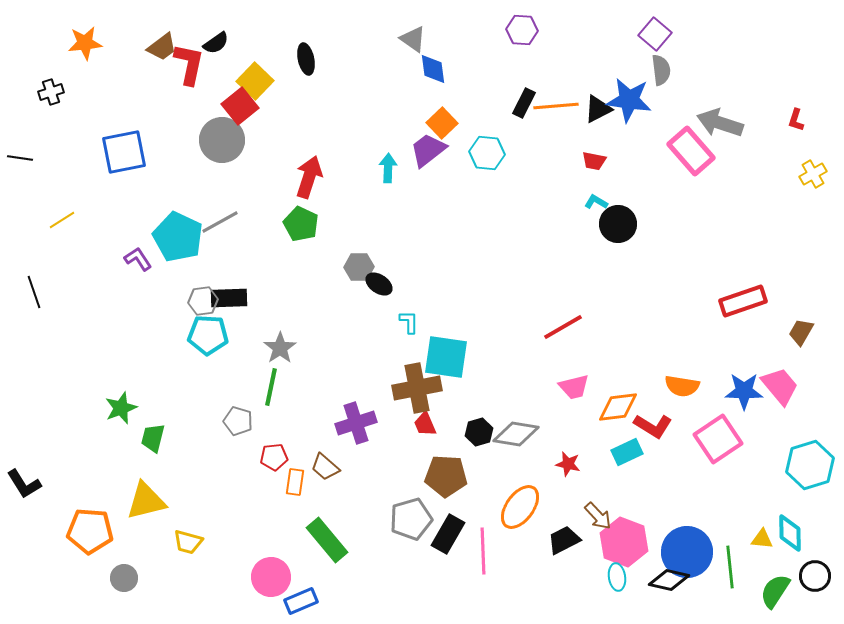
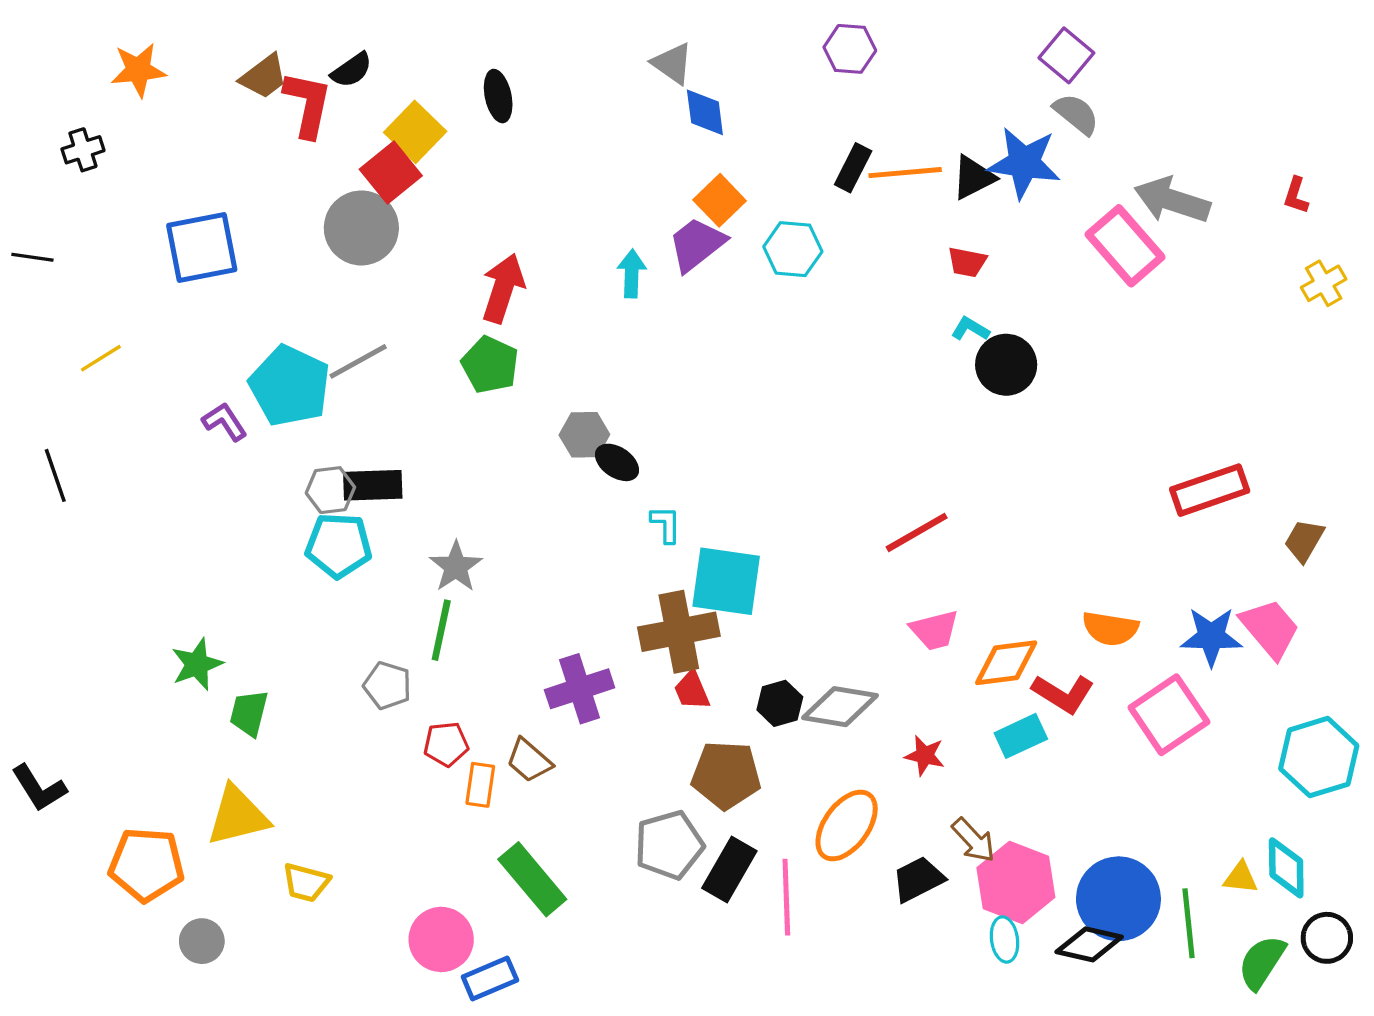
gray semicircle: (661, 70) -> (1076, 114), turned -44

